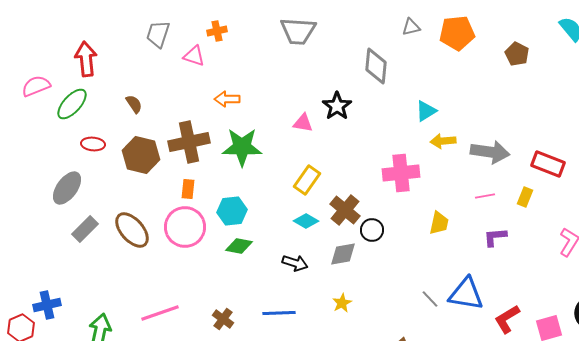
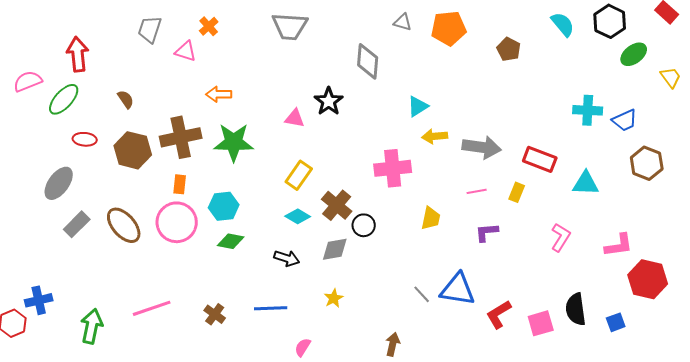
gray triangle: (411, 27) -> (403, 22), turned 30
orange cross: (217, 31) -> (209, 26), turned -30

